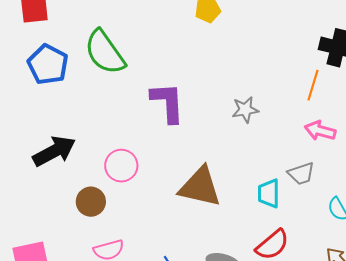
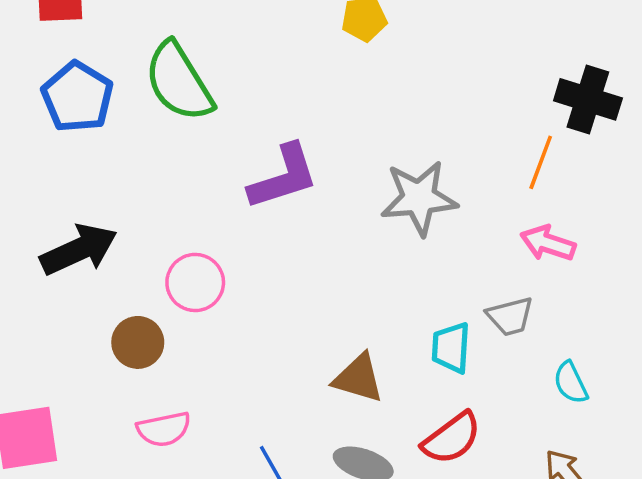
purple L-shape: (168, 103) -> (283, 177), turned 72
gray star: (245, 110) -> (419, 198), size x1.6
brown triangle: (200, 187) -> (358, 378), moved, size x0.7

